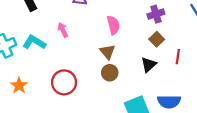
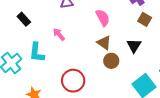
cyan L-shape: (34, 42) -> (37, 52), turned -100
black triangle: (149, 65) -> (134, 46), moved

